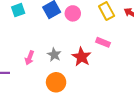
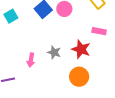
orange circle: (56, 82) -> (79, 77), moved

